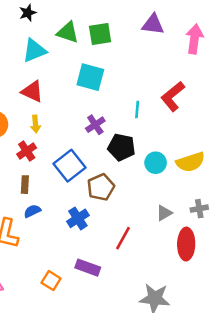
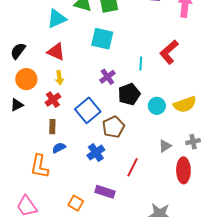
black pentagon: (122, 147) -> (129, 94), turned -30

